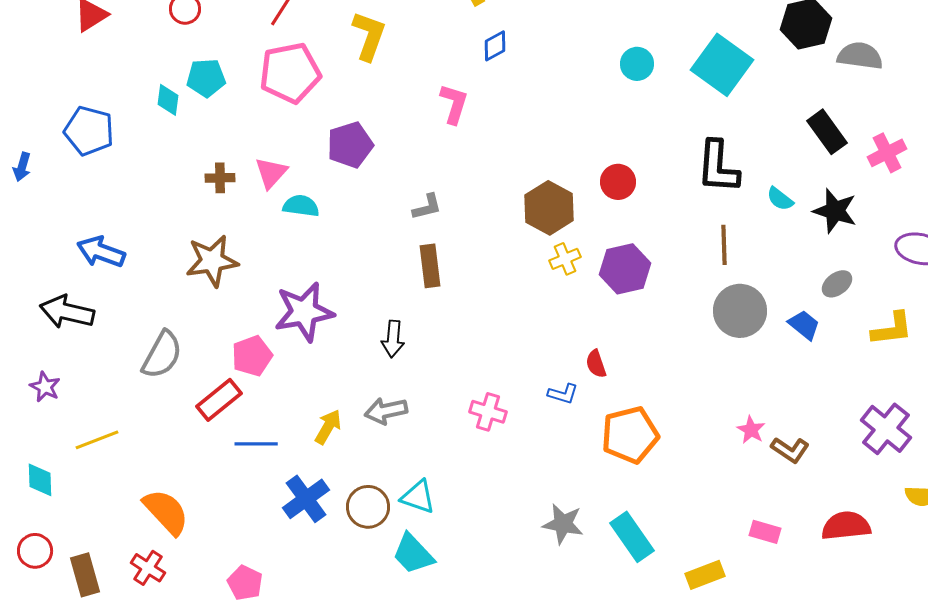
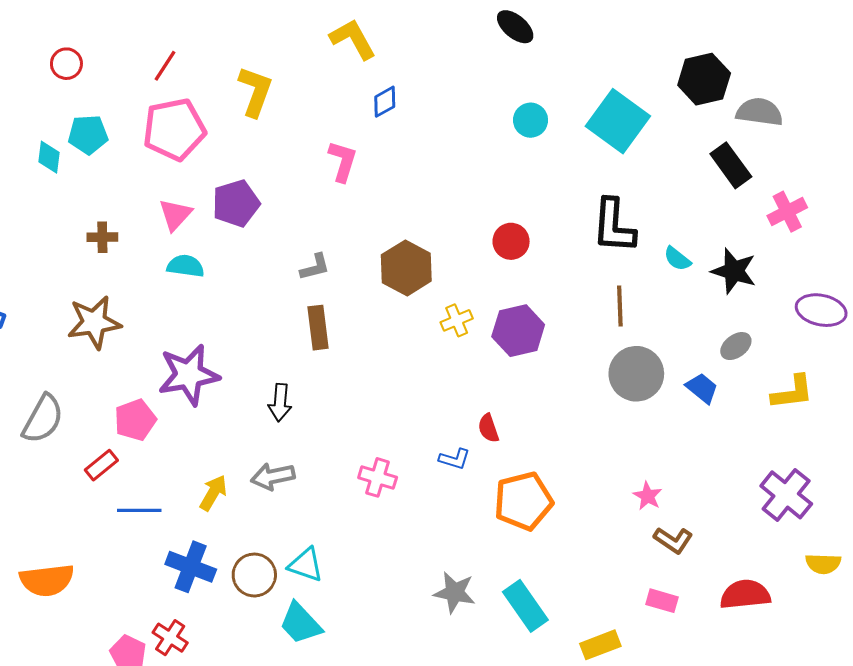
black rectangle: (827, 132) -> (731, 165), moved
pink triangle: (271, 173) -> (175, 215), moved
brown hexagon: (549, 208) -> (406, 268), moved
red rectangle: (219, 400) -> (101, 465), size x0.7
brown L-shape: (790, 450) -> (673, 540), moved
blue cross: (306, 499) -> (191, 567), turned -33
orange semicircle: (166, 512) -> (47, 580), turned 126
red cross: (148, 568) -> (170, 638), moved

